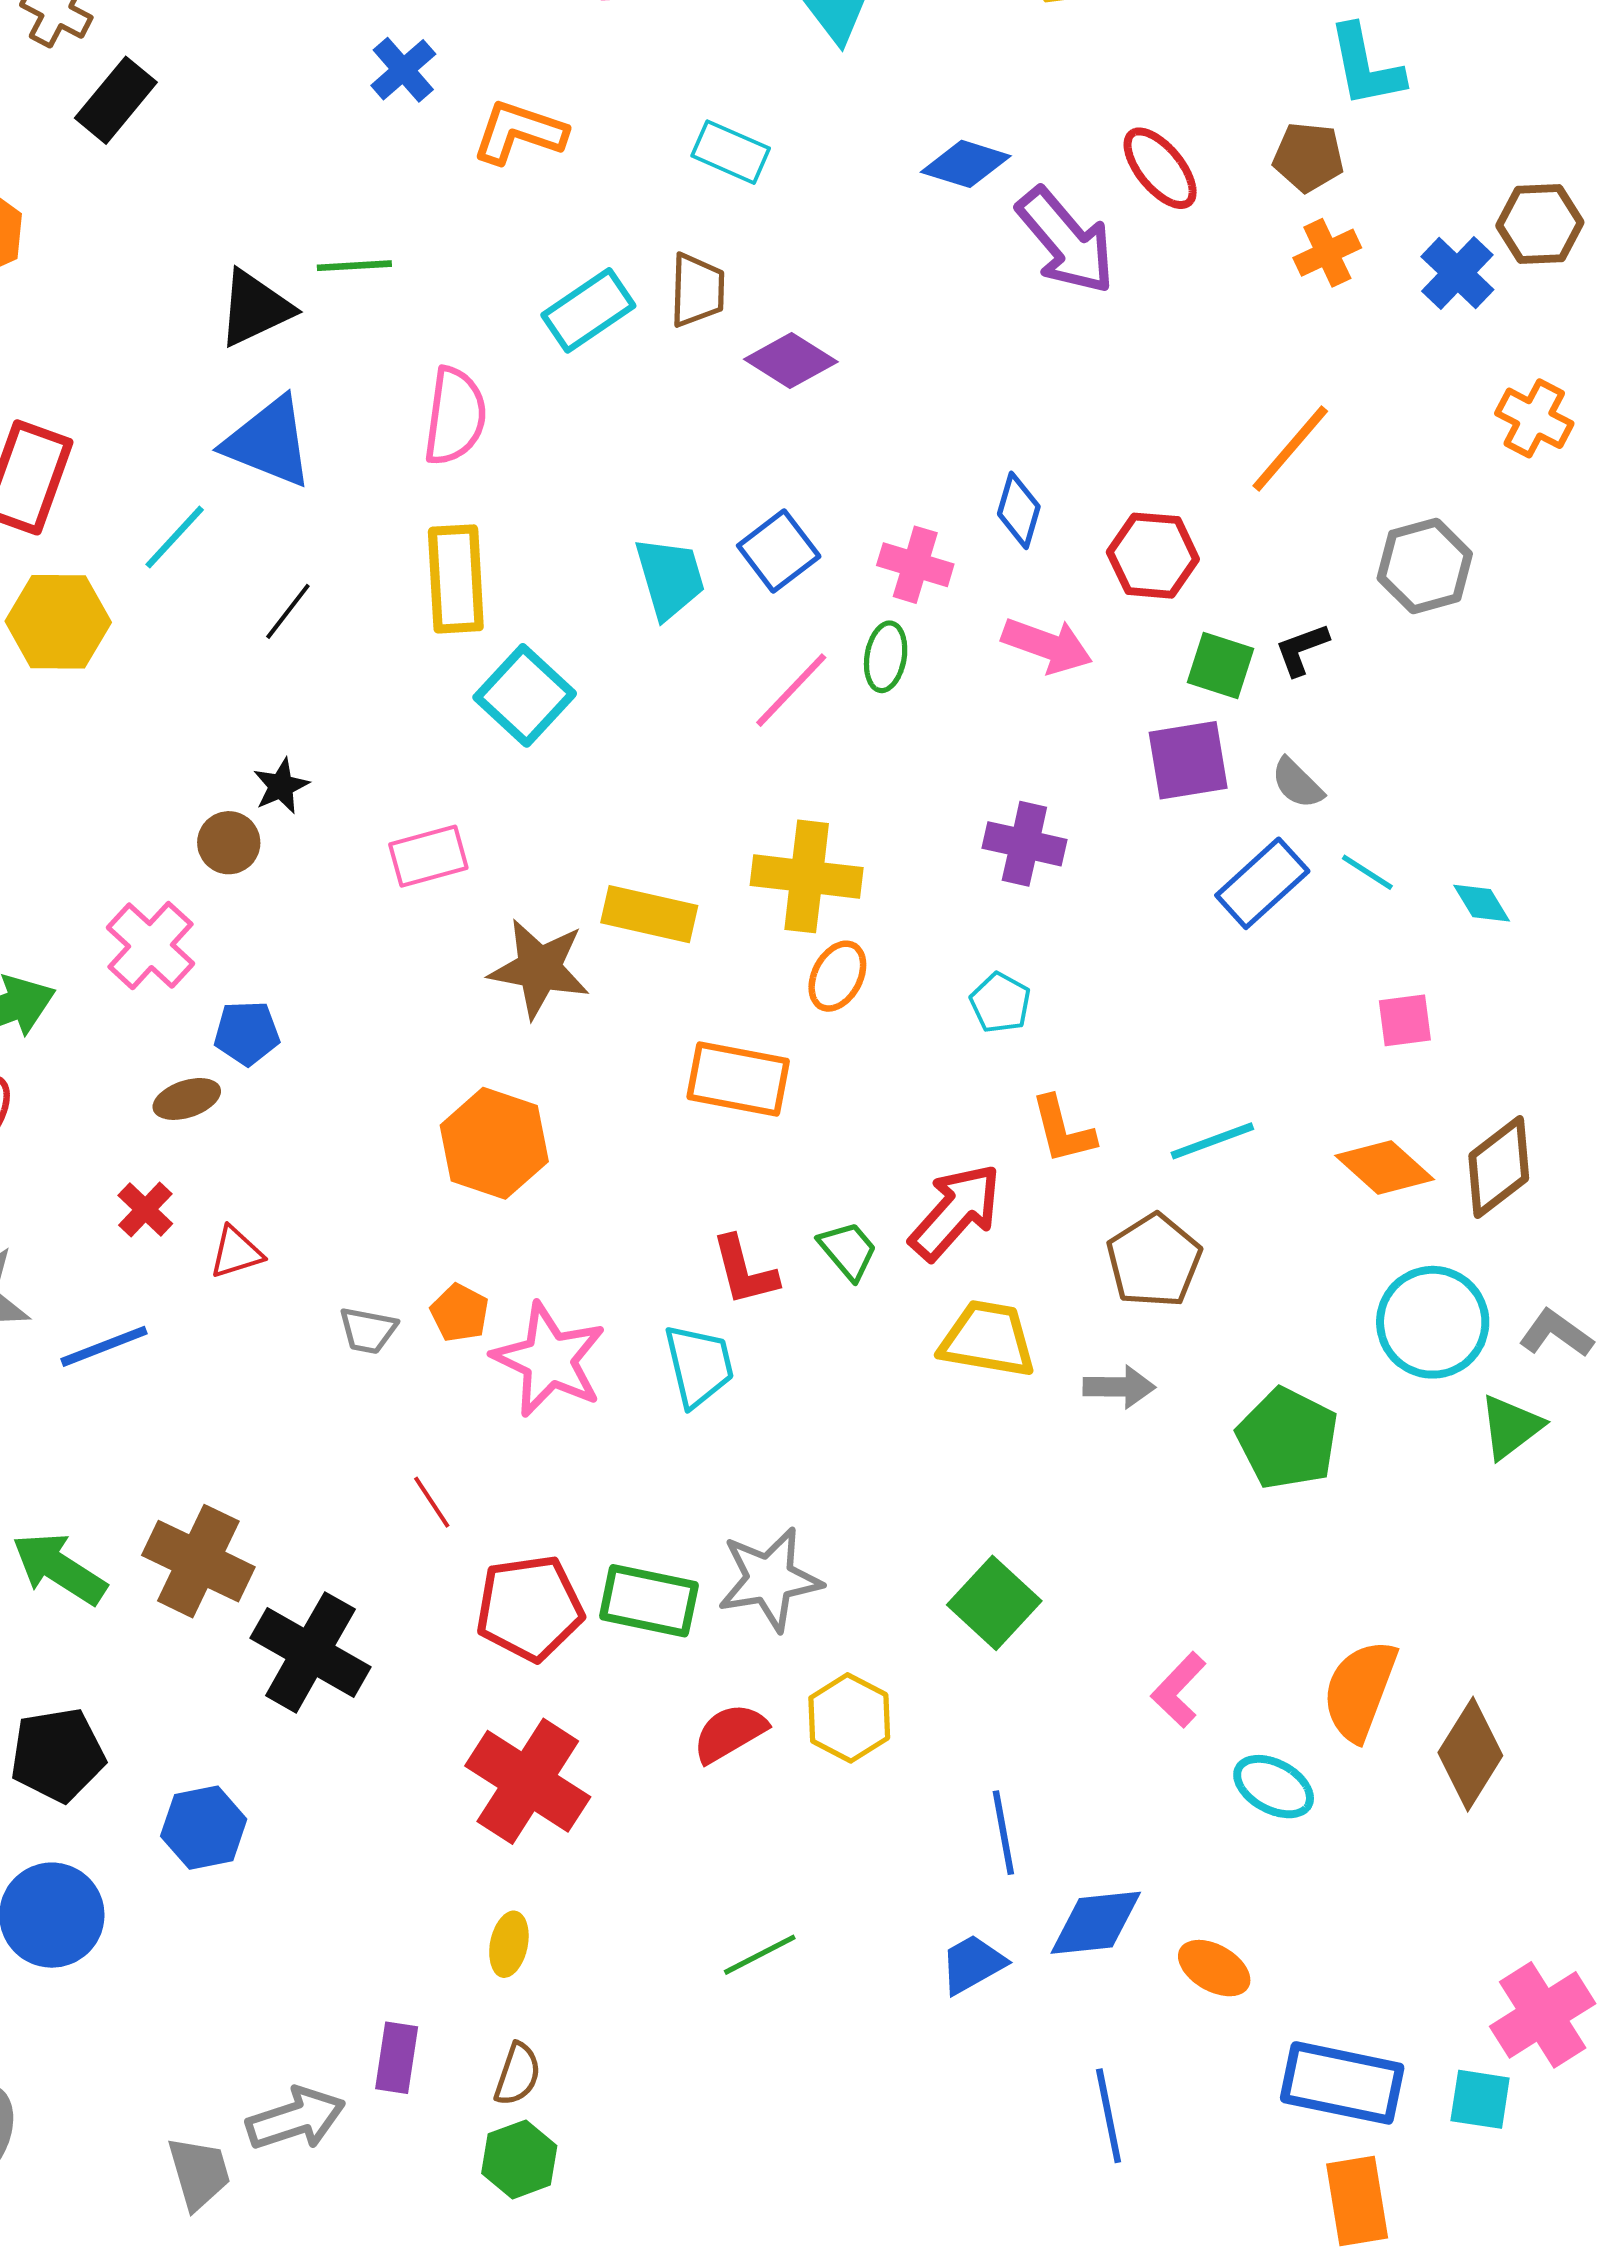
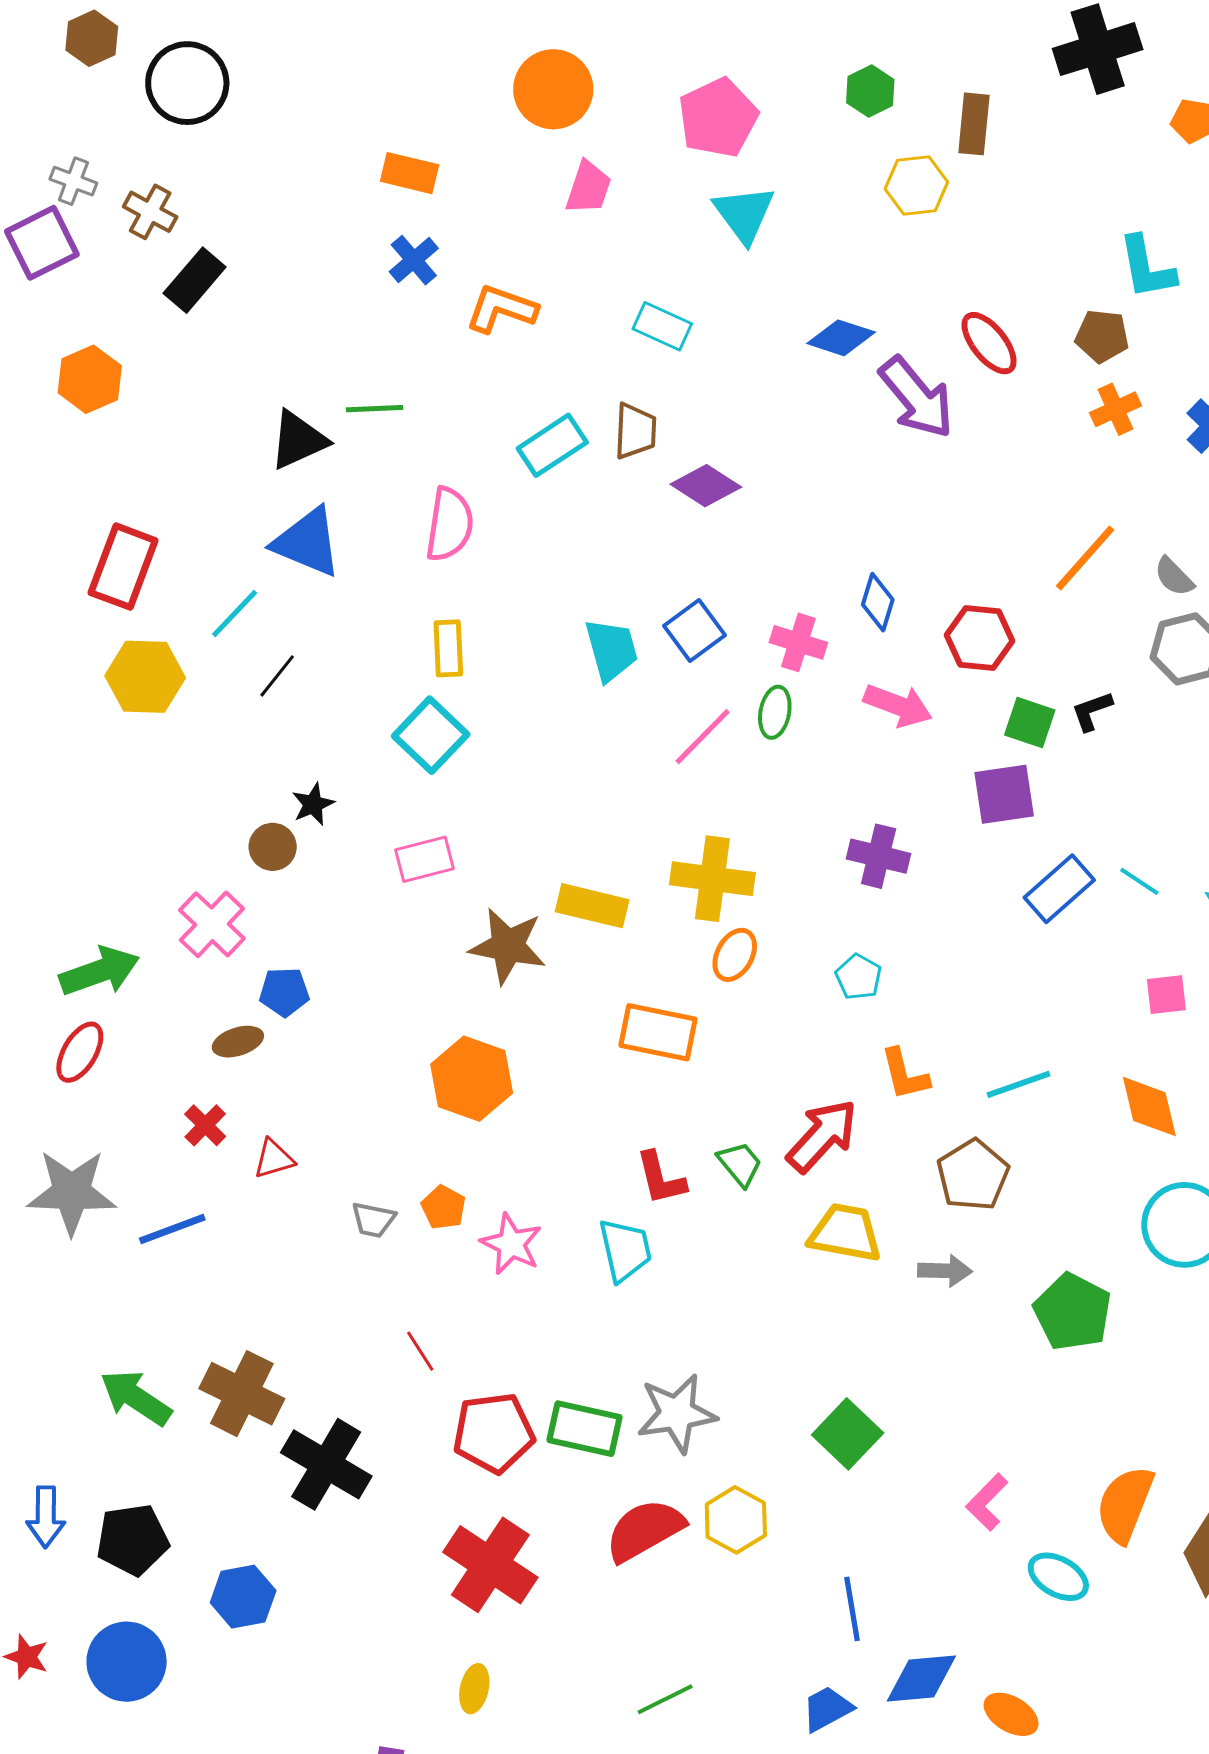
yellow rectangle: (456, 579) -> (448, 648), size x0.7
black line: (288, 611) -> (277, 676), moved
cyan square: (525, 695) -> (431, 735), moved
gray semicircle: (1297, 783) -> (1174, 577), moved
orange diamond: (1385, 1168) -> (1149, 1107), turned 34
pink star: (549, 1360) -> (511, 1244), size x0.7
red semicircle: (730, 1733) -> (645, 1530), size x1.4

